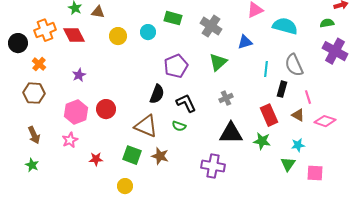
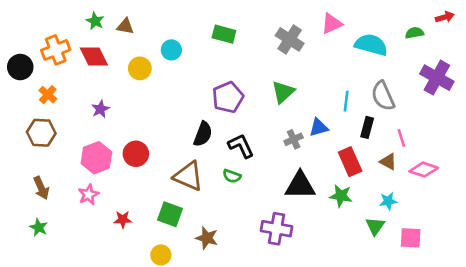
green semicircle: (327, 23) -> (414, 33), moved
gray cross: (211, 26) -> (290, 39), moved
cyan circle: (148, 32) -> (171, 50), moved
yellow circle: (118, 36) -> (140, 68), moved
blue triangle: (245, 42) -> (319, 127), moved
brown star: (160, 156) -> (207, 238), moved

